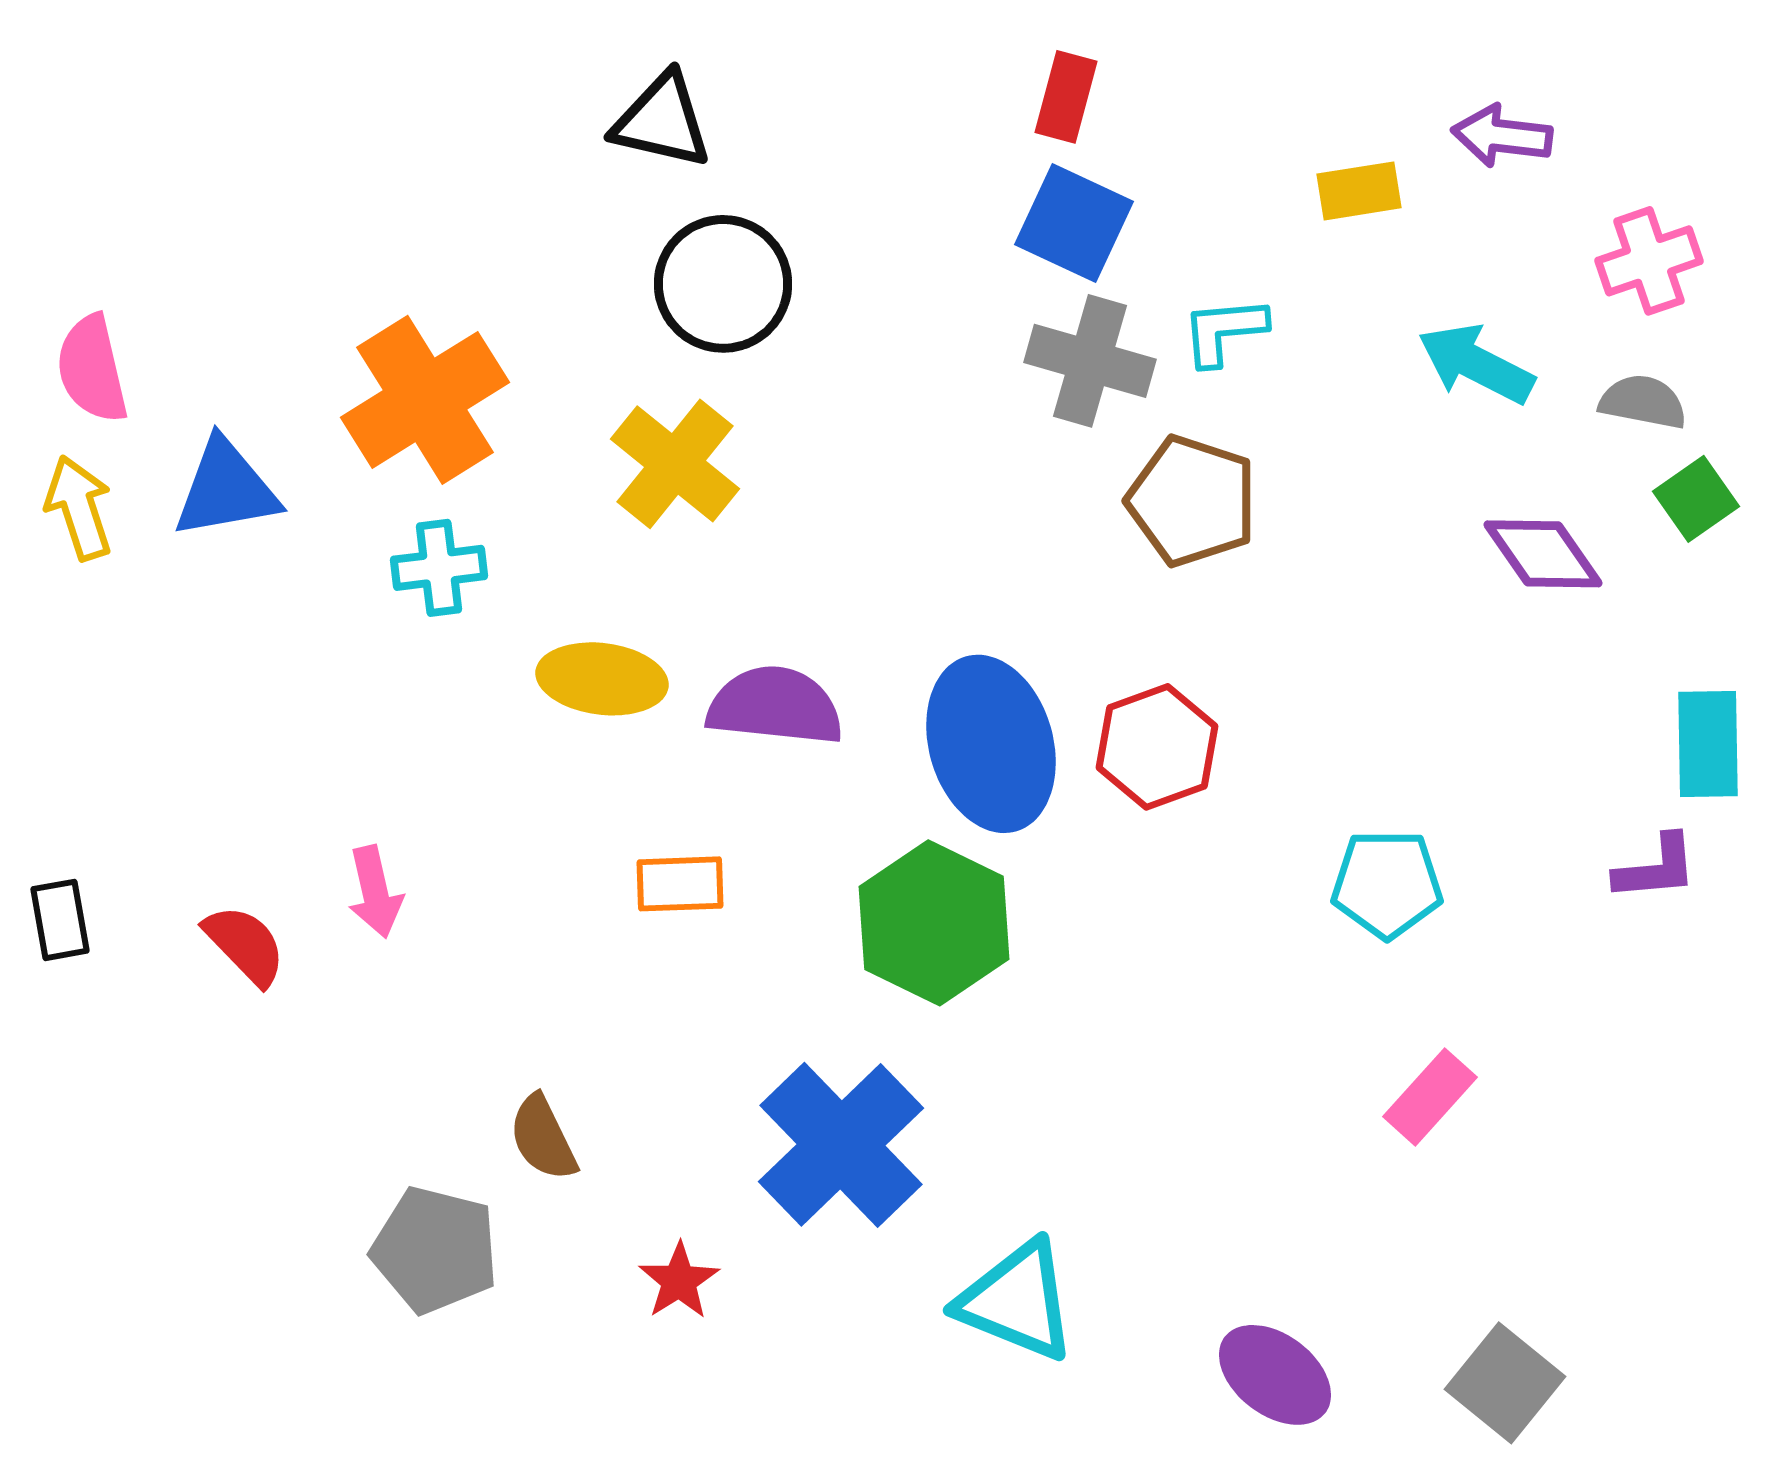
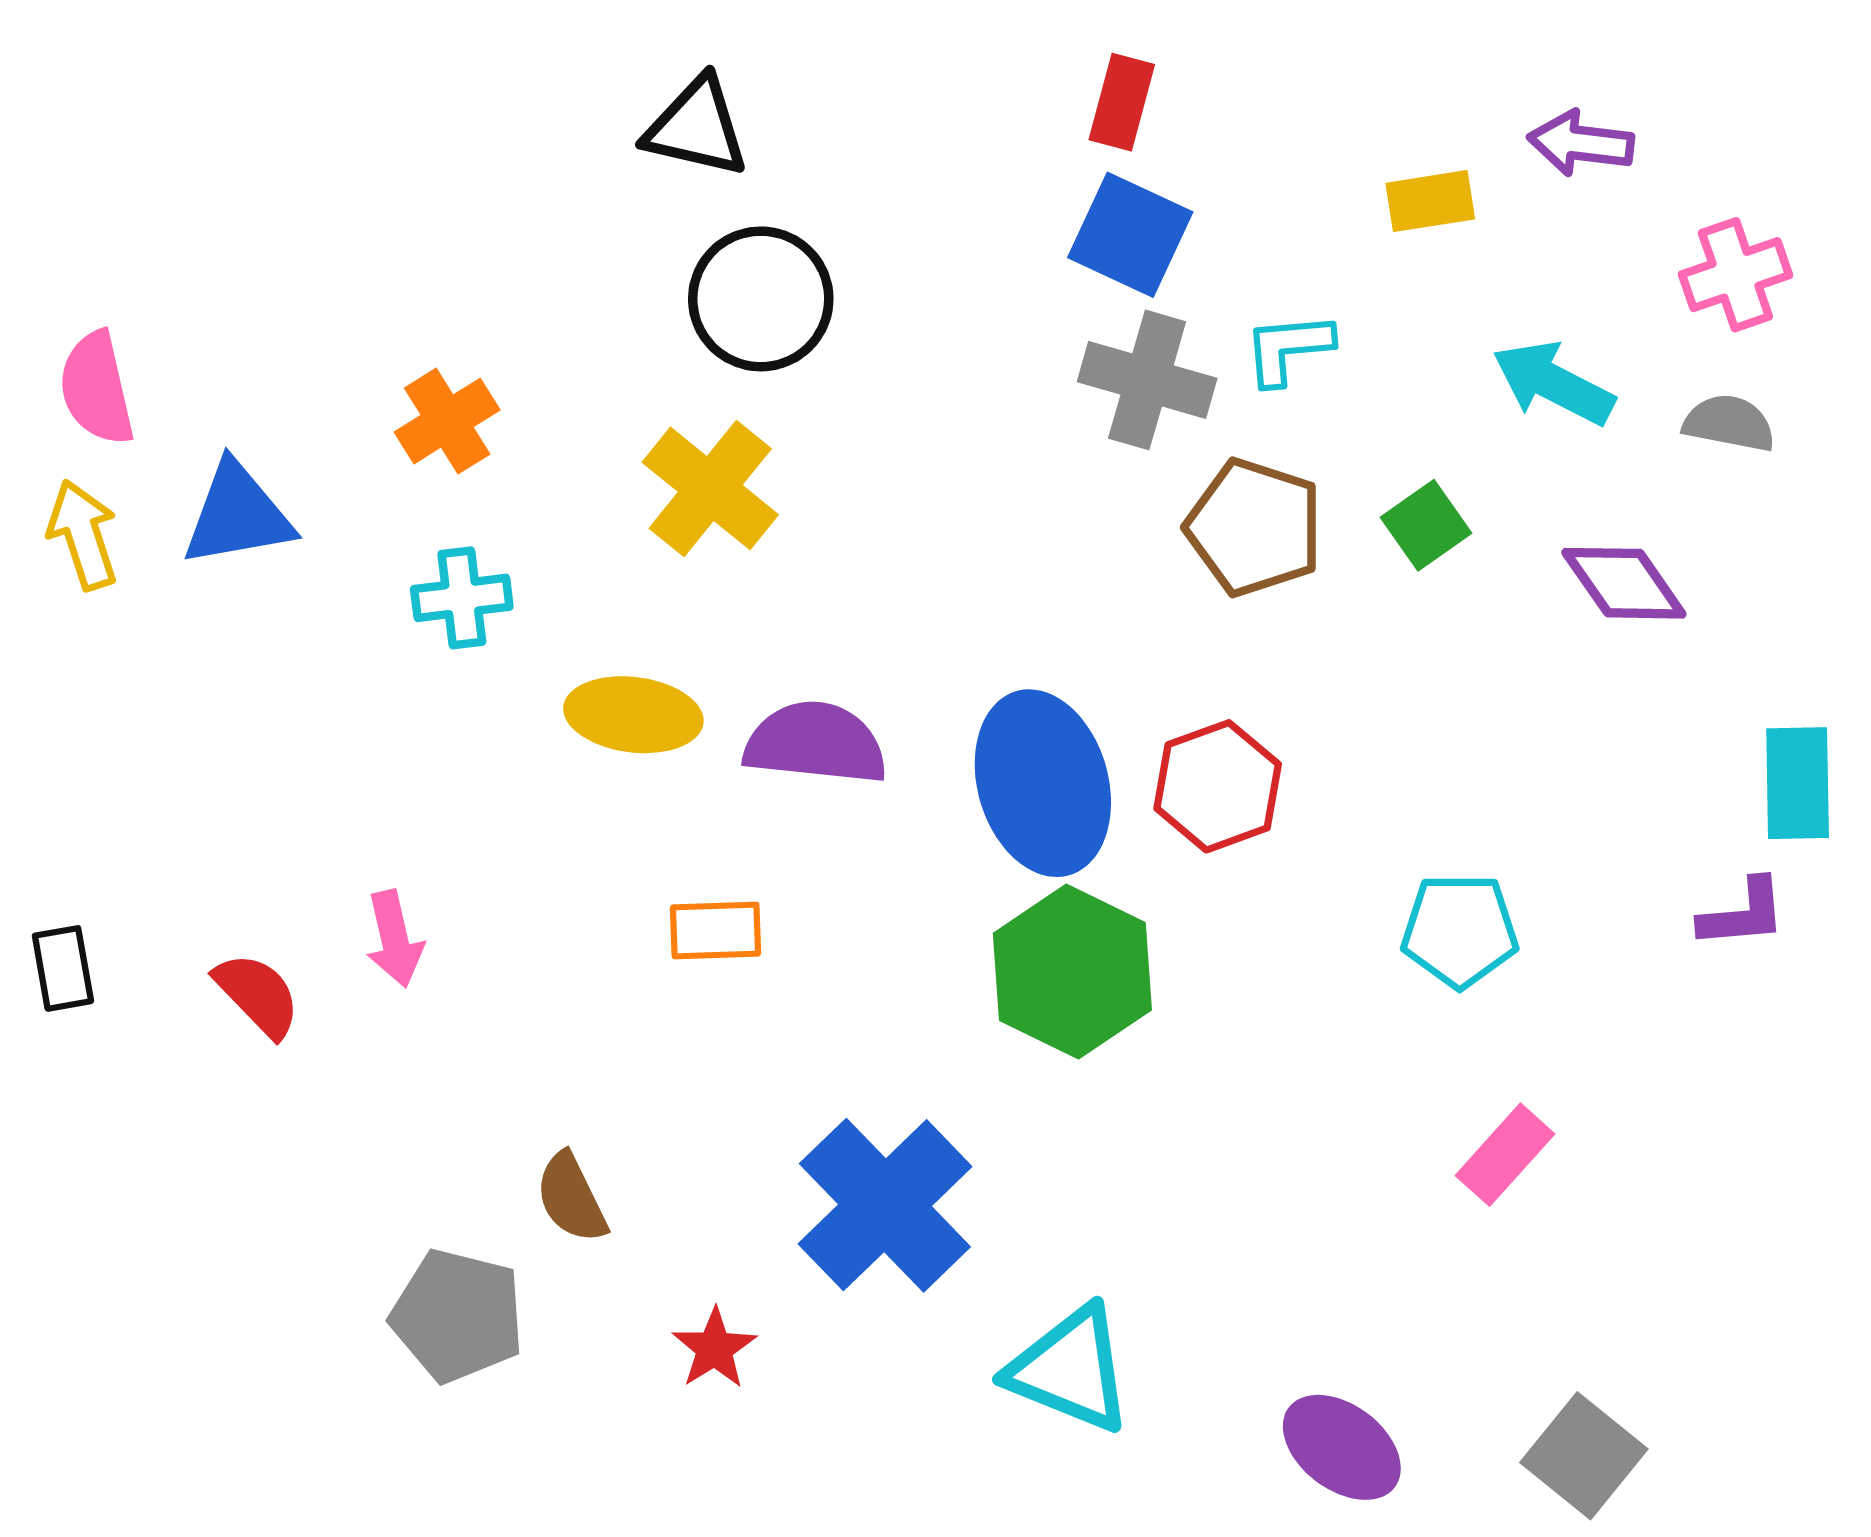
orange cross: (425, 400) -> (447, 421), size x0.6
green square: (1696, 499) -> (1426, 525), moved
green hexagon: (934, 923) -> (1072, 972), moved

